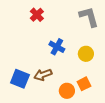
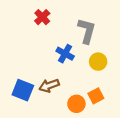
gray L-shape: (89, 17) -> (87, 31), moved, turned 30

